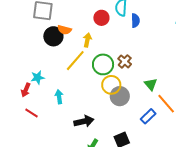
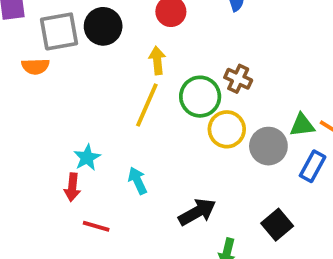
orange semicircle: (64, 30) -> (35, 66), moved
black circle: (53, 36) -> (103, 26), moved
green triangle: (151, 84) -> (302, 125), moved, turned -40
gray circle: (120, 96) -> (268, 146), moved

